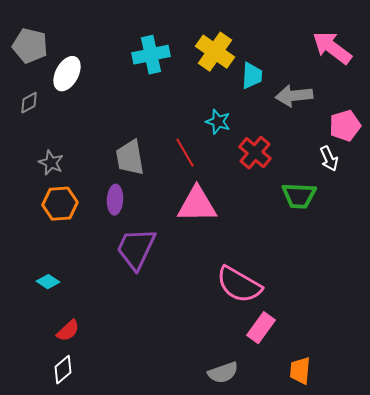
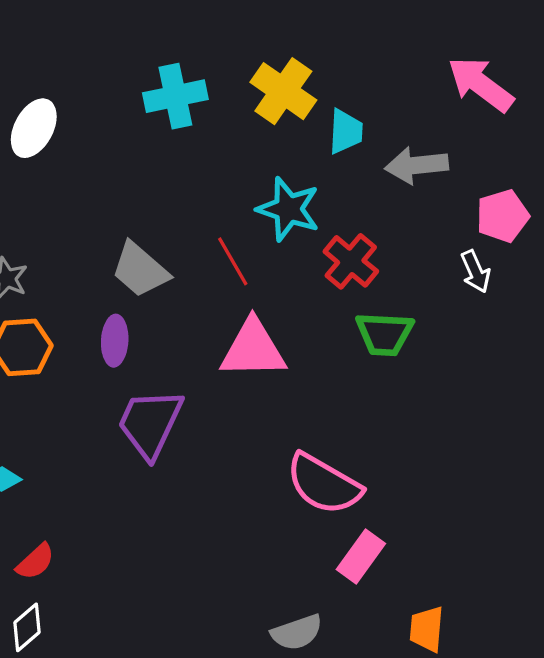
cyan star: (218, 122) -> (288, 209), size x1.5
gray trapezoid: (130, 158) -> (140, 270), turned -39
green trapezoid: (299, 196) -> (385, 334), moved

